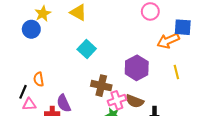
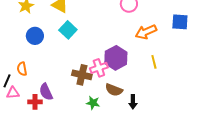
blue square: (183, 27) -> (180, 22), moved
blue circle: (31, 29) -> (35, 36), moved
cyan square: (87, 49) -> (68, 30), moved
pink cross: (117, 100) -> (99, 68), moved

